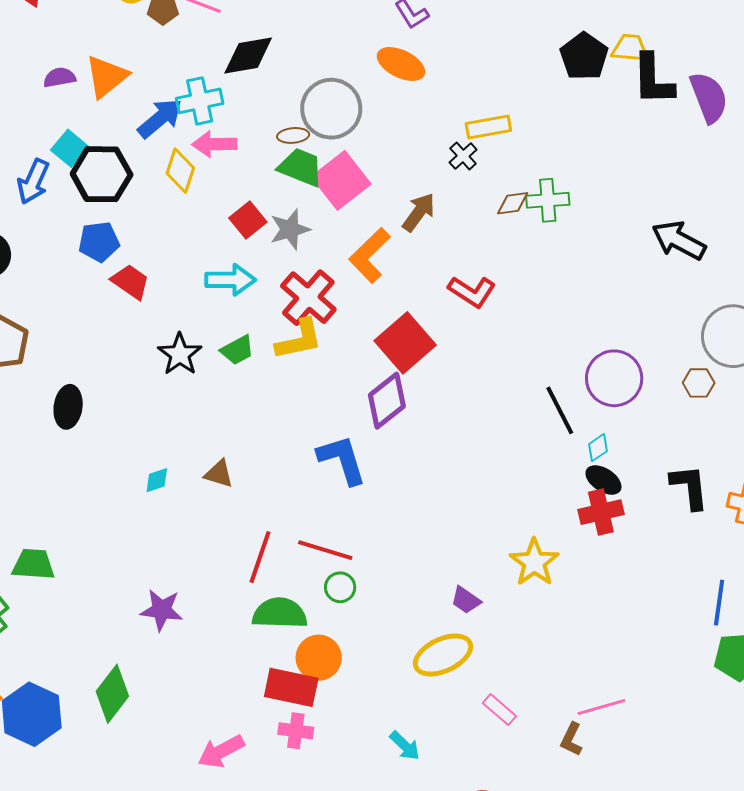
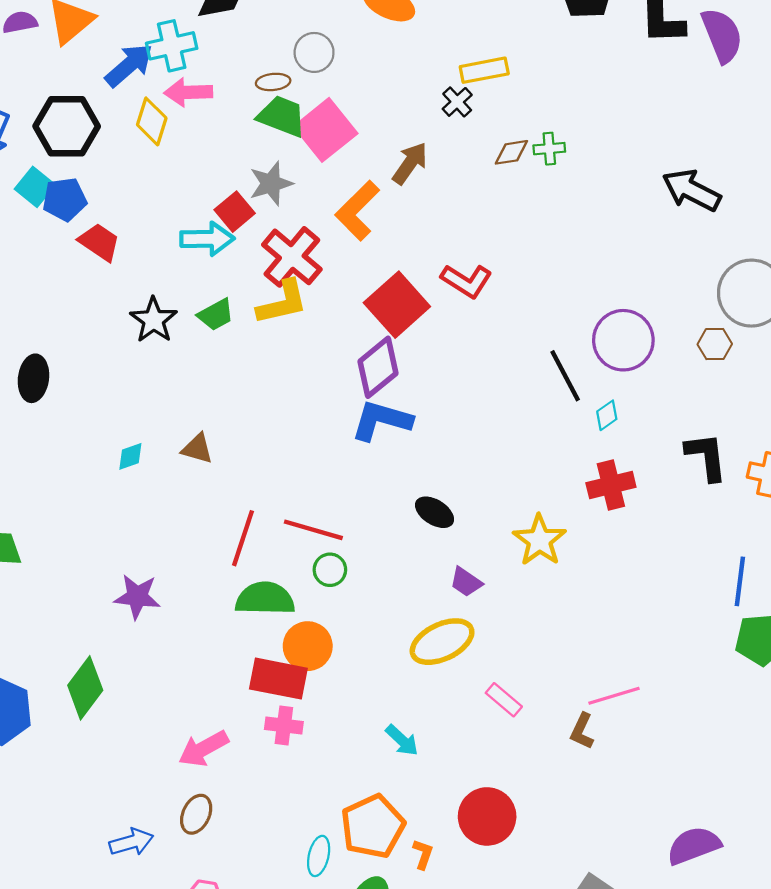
gray circle: (331, 109) -> (314, 52), size x0.6
cyan square: (70, 148) -> (35, 187), moved
green cross: (548, 200) -> (549, 149), size x0.7
red square: (248, 220) -> (235, 212), moved
red L-shape: (472, 292) -> (467, 281), moved
blue L-shape: (342, 460) -> (381, 420), moved, turned -56
black ellipse: (603, 480) -> (435, 512), moved

